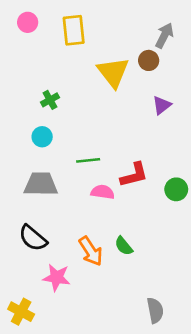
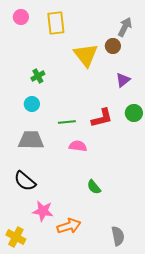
red L-shape: (134, 175) -> (102, 118), moved
green circle: (176, 189) -> (134, 113), moved
orange arrow: (91, 251) -> (69, 226), moved, turned -75

